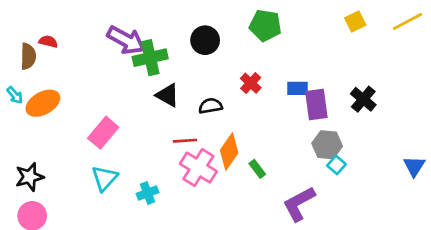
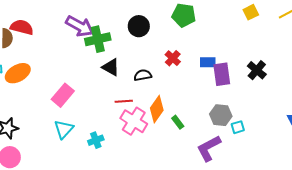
red semicircle: (48, 42) -> (22, 27), size x1.6
gray hexagon: (327, 145) -> (221, 115), moved
cyan square: (336, 165) -> (238, 127), moved, turned 32

